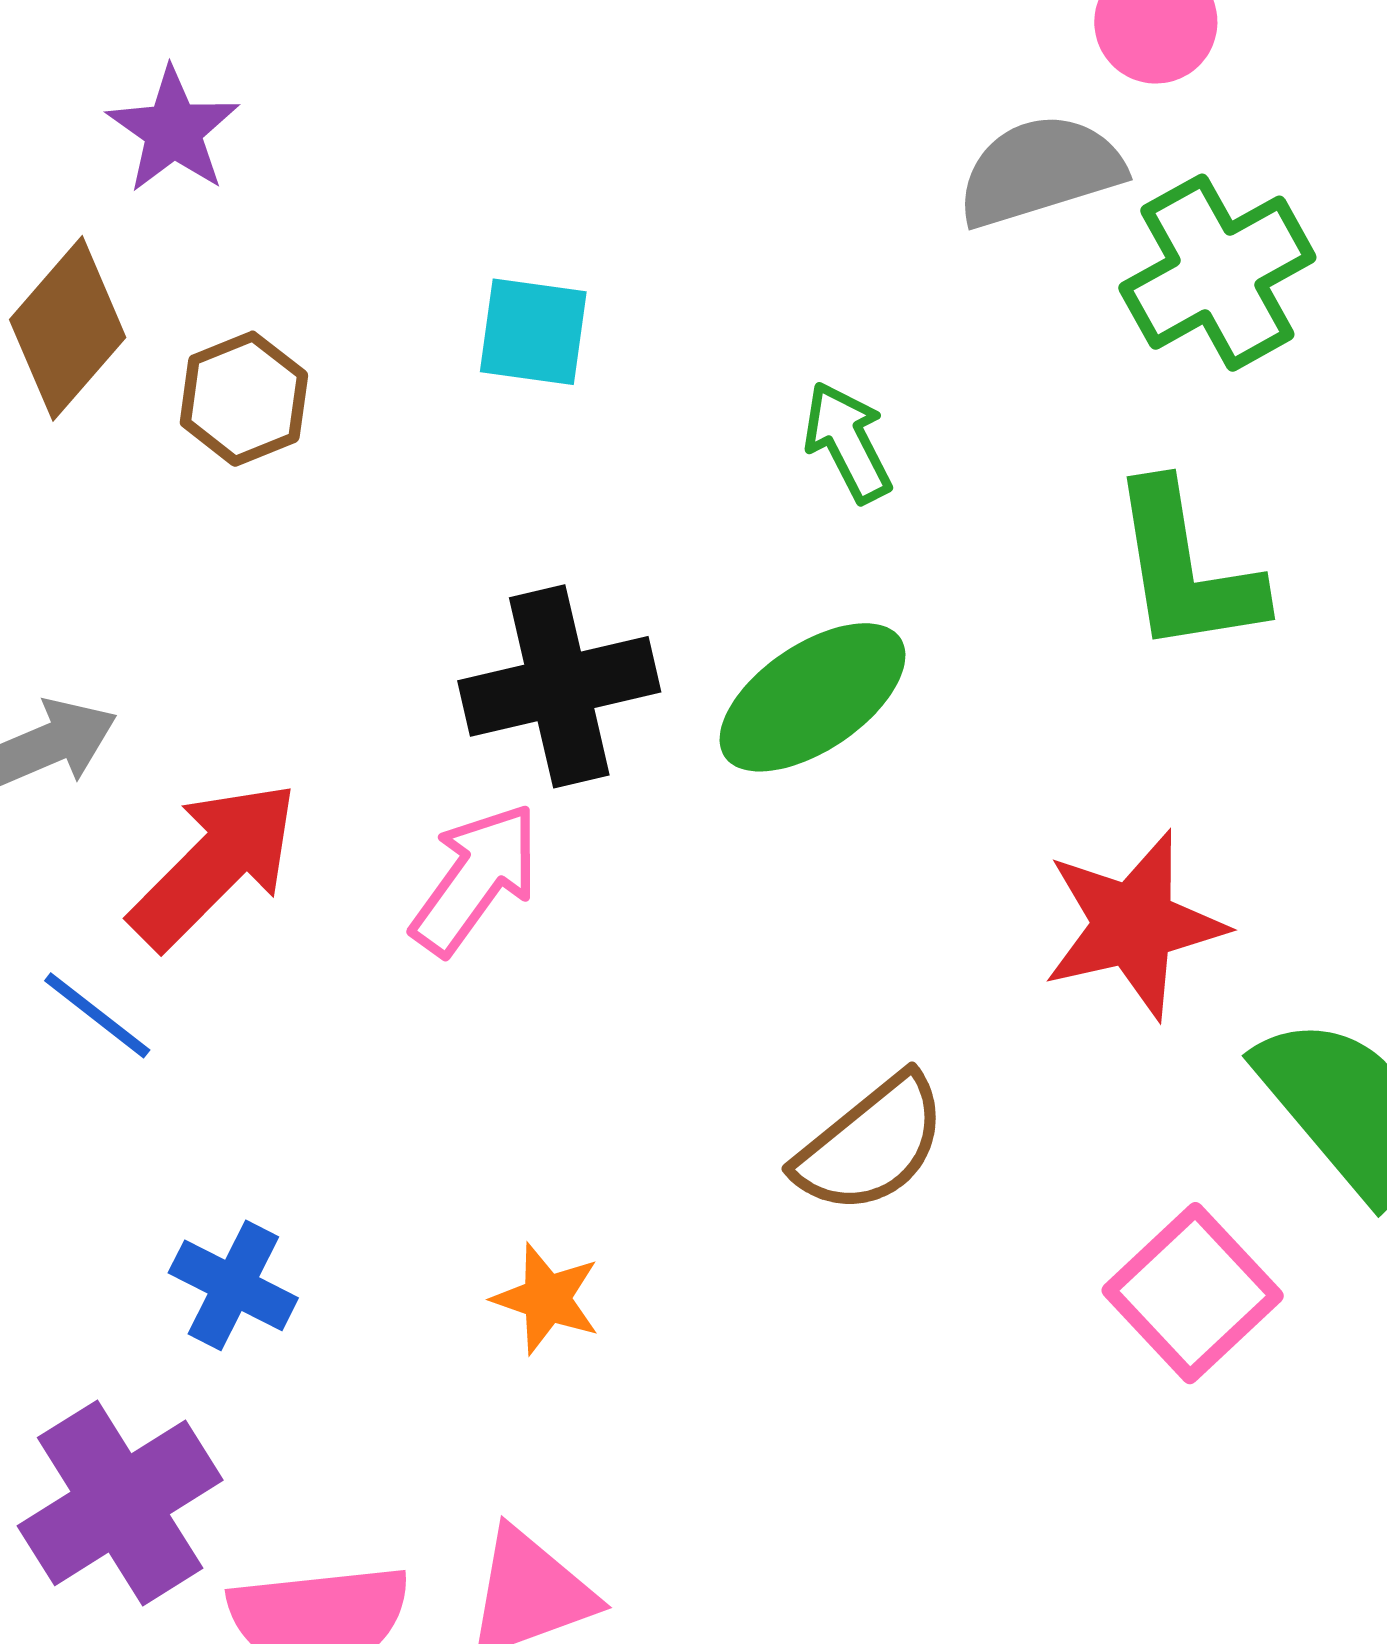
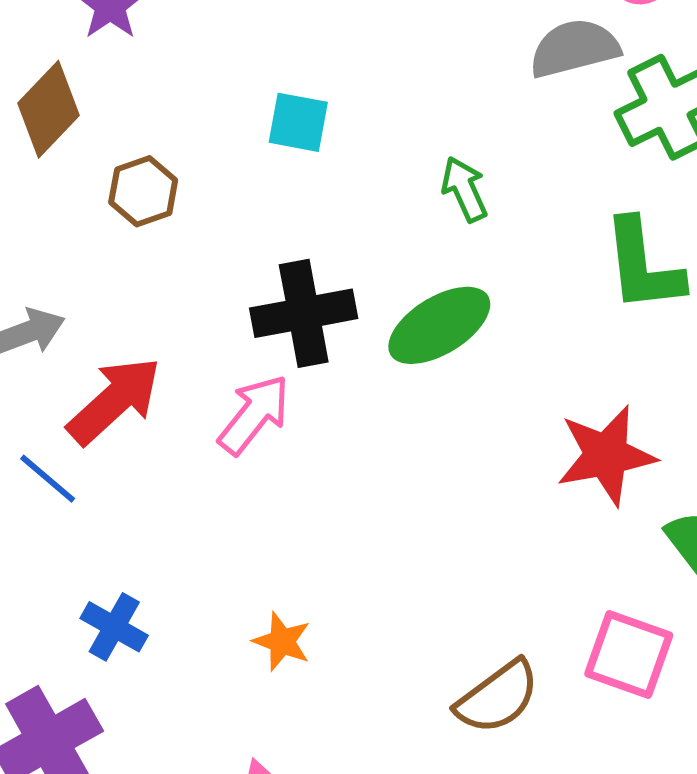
brown hexagon: (244, 399) -> (143, 191), moved
brown semicircle: (871, 1144) -> (498, 697), moved
pink square: (1193, 1293) -> (629, 654), turned -30

